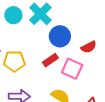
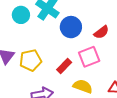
red rectangle: (50, 60) -> (64, 66), moved
pink square: (72, 69) -> (89, 57), turned -35

